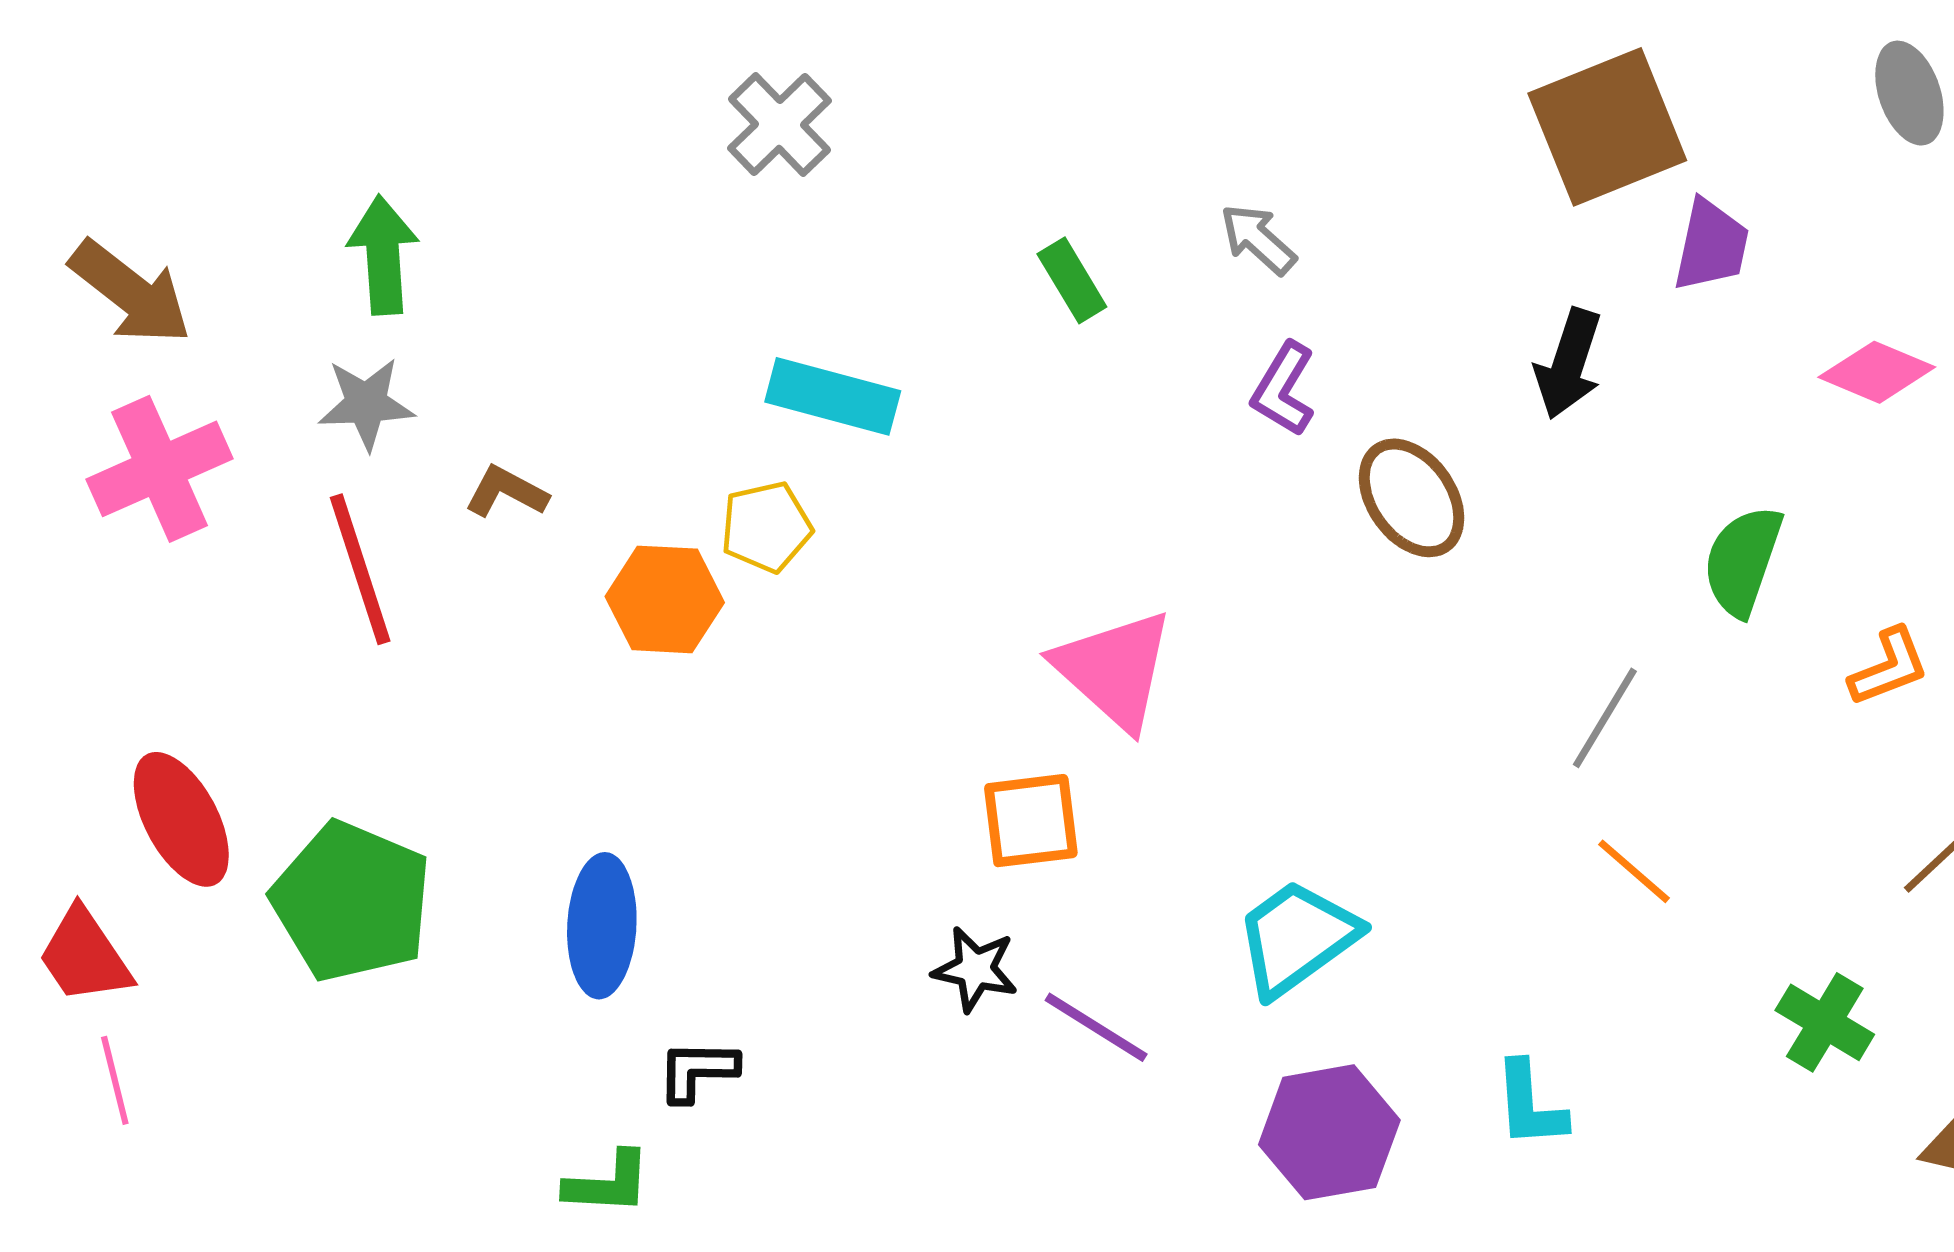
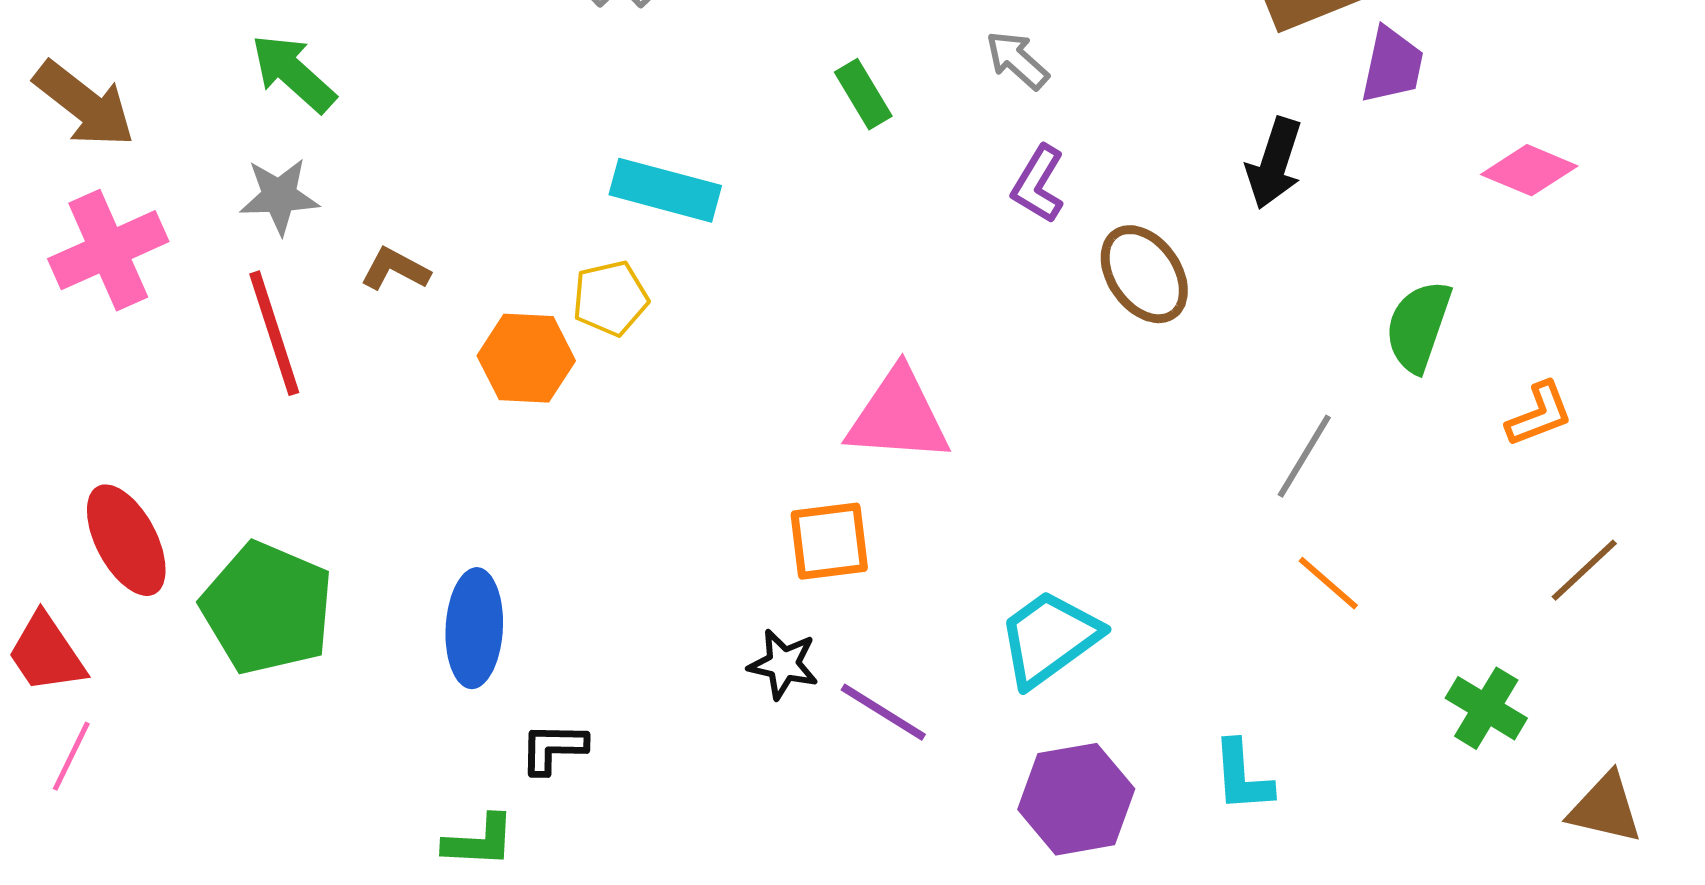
green arrow: (383, 255) -> (293, 73), turned -44
pink triangle: (1114, 670) -> (898, 416), turned -38
pink line: (115, 1080) -> (71, 756), turned 40

